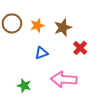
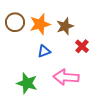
orange star: (37, 25) -> (40, 24), size x1.5
green star: (24, 86) -> (27, 83), size x1.5

